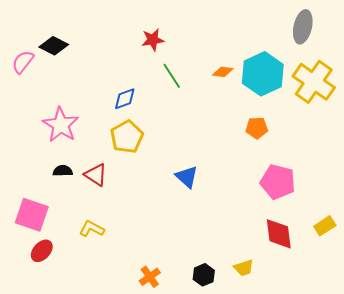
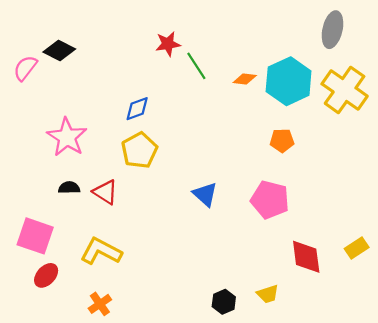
green line: (172, 76) -> (196, 66), moved
pink pentagon: (278, 182) -> (270, 200), moved
yellow L-shape: (92, 229) -> (101, 251), size x1.5
orange cross: (150, 277) -> (100, 304), moved

